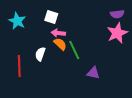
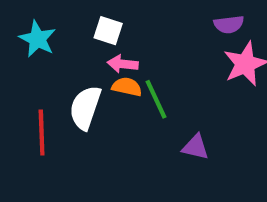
purple semicircle: (117, 14) -> (229, 24), moved
orange semicircle: (60, 44) -> (127, 87), turned -32
white semicircle: (40, 54) -> (85, 108), size x1.5

